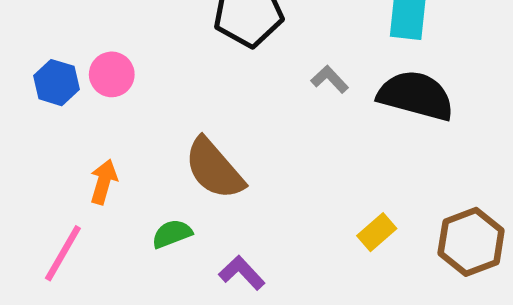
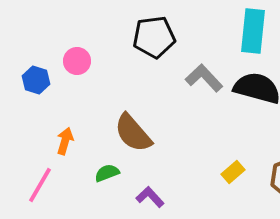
pink circle: (112, 74) -> (77, 61), moved
gray L-shape: (330, 79) -> (204, 78), size x1.6

